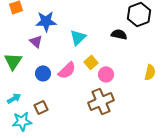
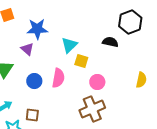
yellow square: (91, 62) -> (81, 61), moved, turned -32
pink semicircle: (67, 70) -> (58, 78), turned -36
brown square: (41, 107) -> (32, 115), turned 32

